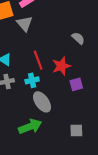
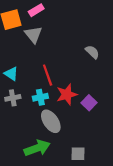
red star: (61, 66) -> (67, 94), moved
purple square: (76, 84) -> (89, 103), turned -32
gray square: (76, 130) -> (78, 154), moved

